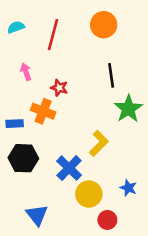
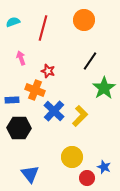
black line: (111, 75) -> (90, 61), turned 42
blue cross: (69, 168) -> (54, 111), moved
blue star: (128, 188) -> (104, 167), moved

